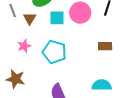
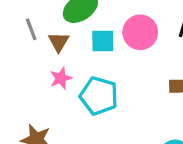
pink star: (24, 46) -> (61, 78), moved

